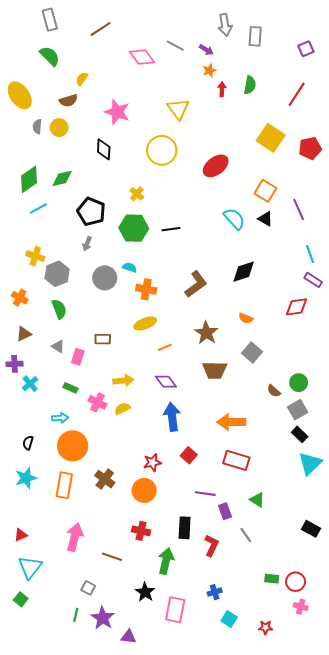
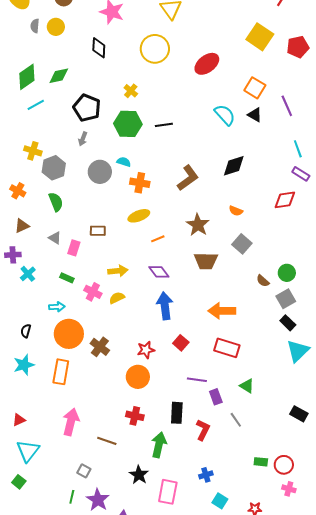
brown cross: (105, 479) -> (100, 347), moved

